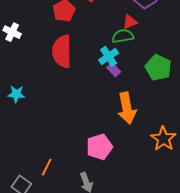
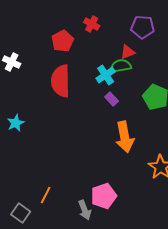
cyan cross: (109, 56) -> (106, 75), moved
cyan star: (16, 94) -> (16, 123), turned -30
pink pentagon: (99, 147) -> (104, 196), moved

